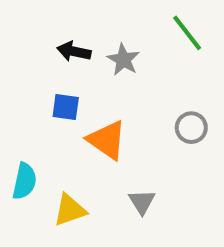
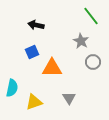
gray star: (123, 60) -> (81, 41), moved
blue square: (66, 107) -> (32, 52), turned -32
orange triangle: (107, 140) -> (52, 68), turned -35

